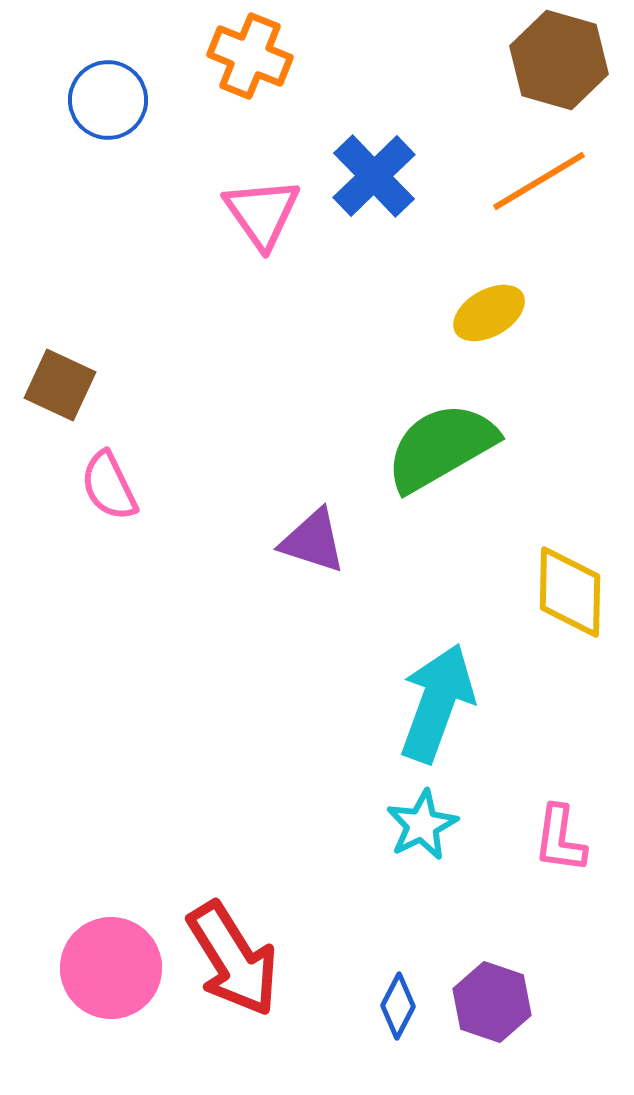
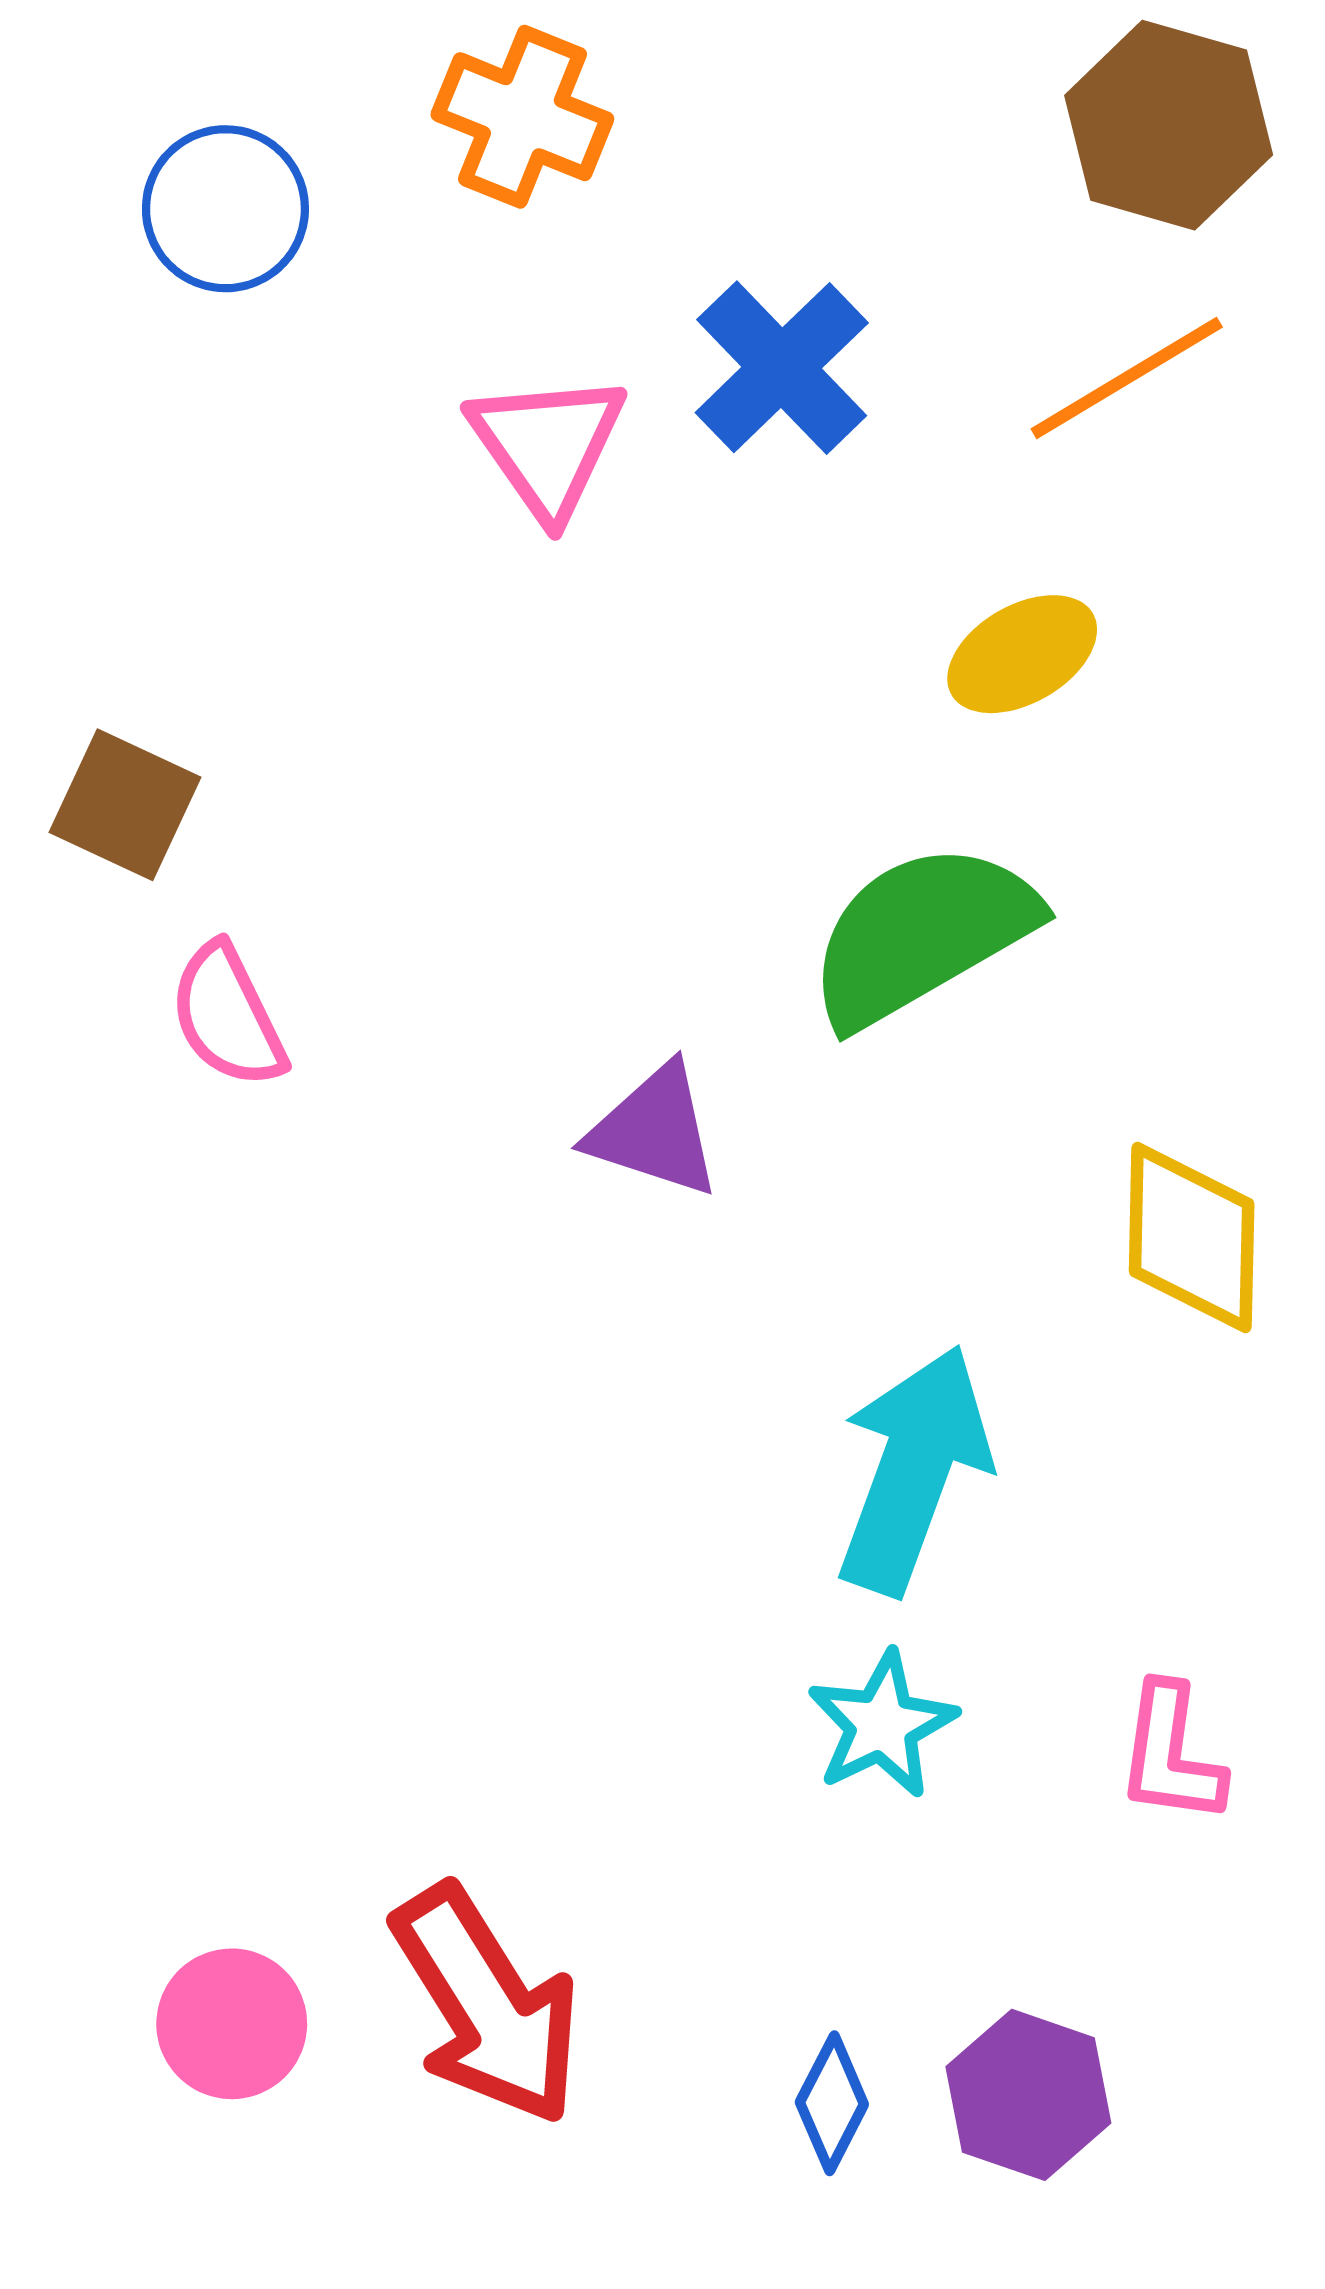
pink circle: (111, 968) -> (232, 2024), size x0.7

